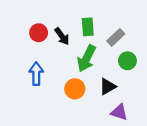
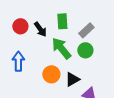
green arrow: (87, 58) -> (61, 48), turned 115
green circle: (127, 61) -> (85, 50), moved
black triangle: (108, 87) -> (72, 79), moved

